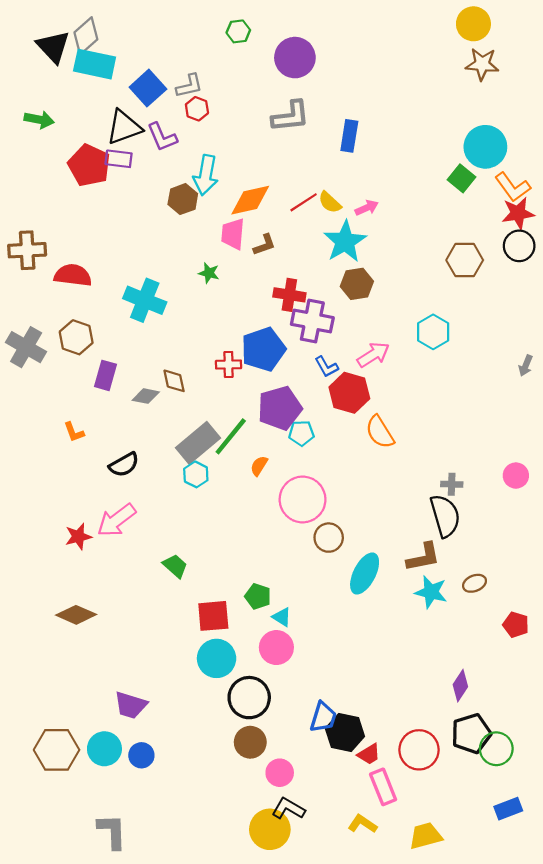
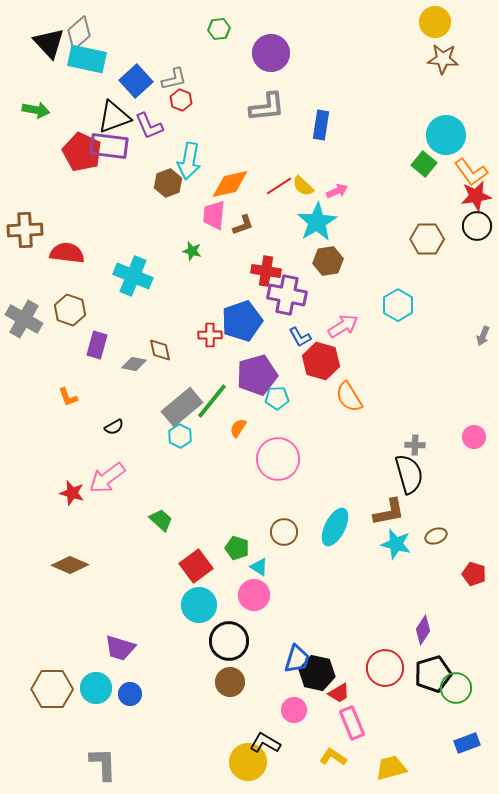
purple rectangle: (119, 159) -> (109, 146), size x1.5
black semicircle: (124, 465) -> (114, 427), size x0.7
red star: (78, 536) -> (72, 493), turned 30
brown circle: (329, 538) -> (284, 532), moved
red square: (213, 616) -> (196, 566), turned -32
red circle: (419, 750) -> (385, 668), moved
pink circle: (280, 773) -> (294, 710), moved

